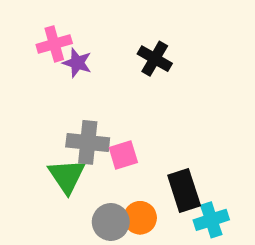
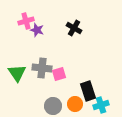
green triangle: (67, 176) -> (17, 73), moved
orange circle: (140, 218) -> (75, 104), moved

